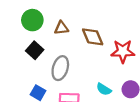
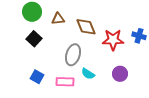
gray ellipse: (60, 68) -> (73, 55), moved
cyan semicircle: (104, 89) -> (88, 74), moved

